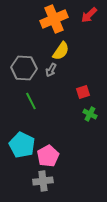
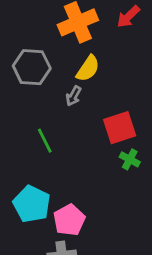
gray hexagon: (24, 68) -> (32, 67), moved
red square: (83, 92) -> (120, 128), size x1.6

